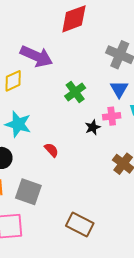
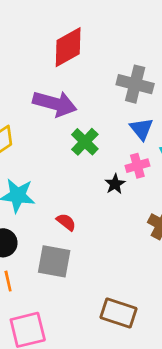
purple arrow: (36, 56) -> (55, 104), moved
gray square: (28, 192) -> (54, 261), moved

